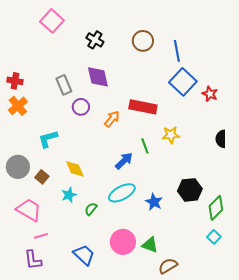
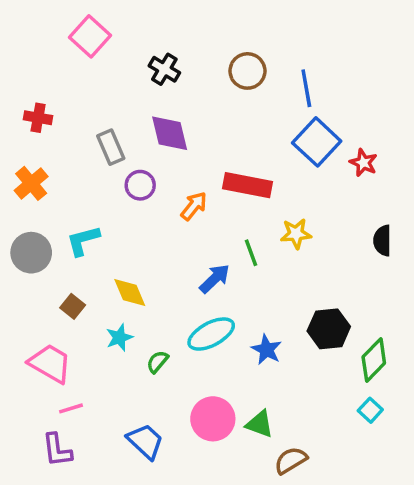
red cross: (15, 81) -> (38, 118), moved
gray circle: (18, 167) -> (31, 253), moved

